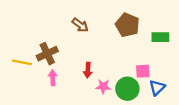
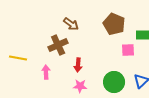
brown cross: (47, 54) -> (58, 45), moved
pink square: (143, 71) -> (128, 50), moved
pink star: (103, 87) -> (80, 86), moved

